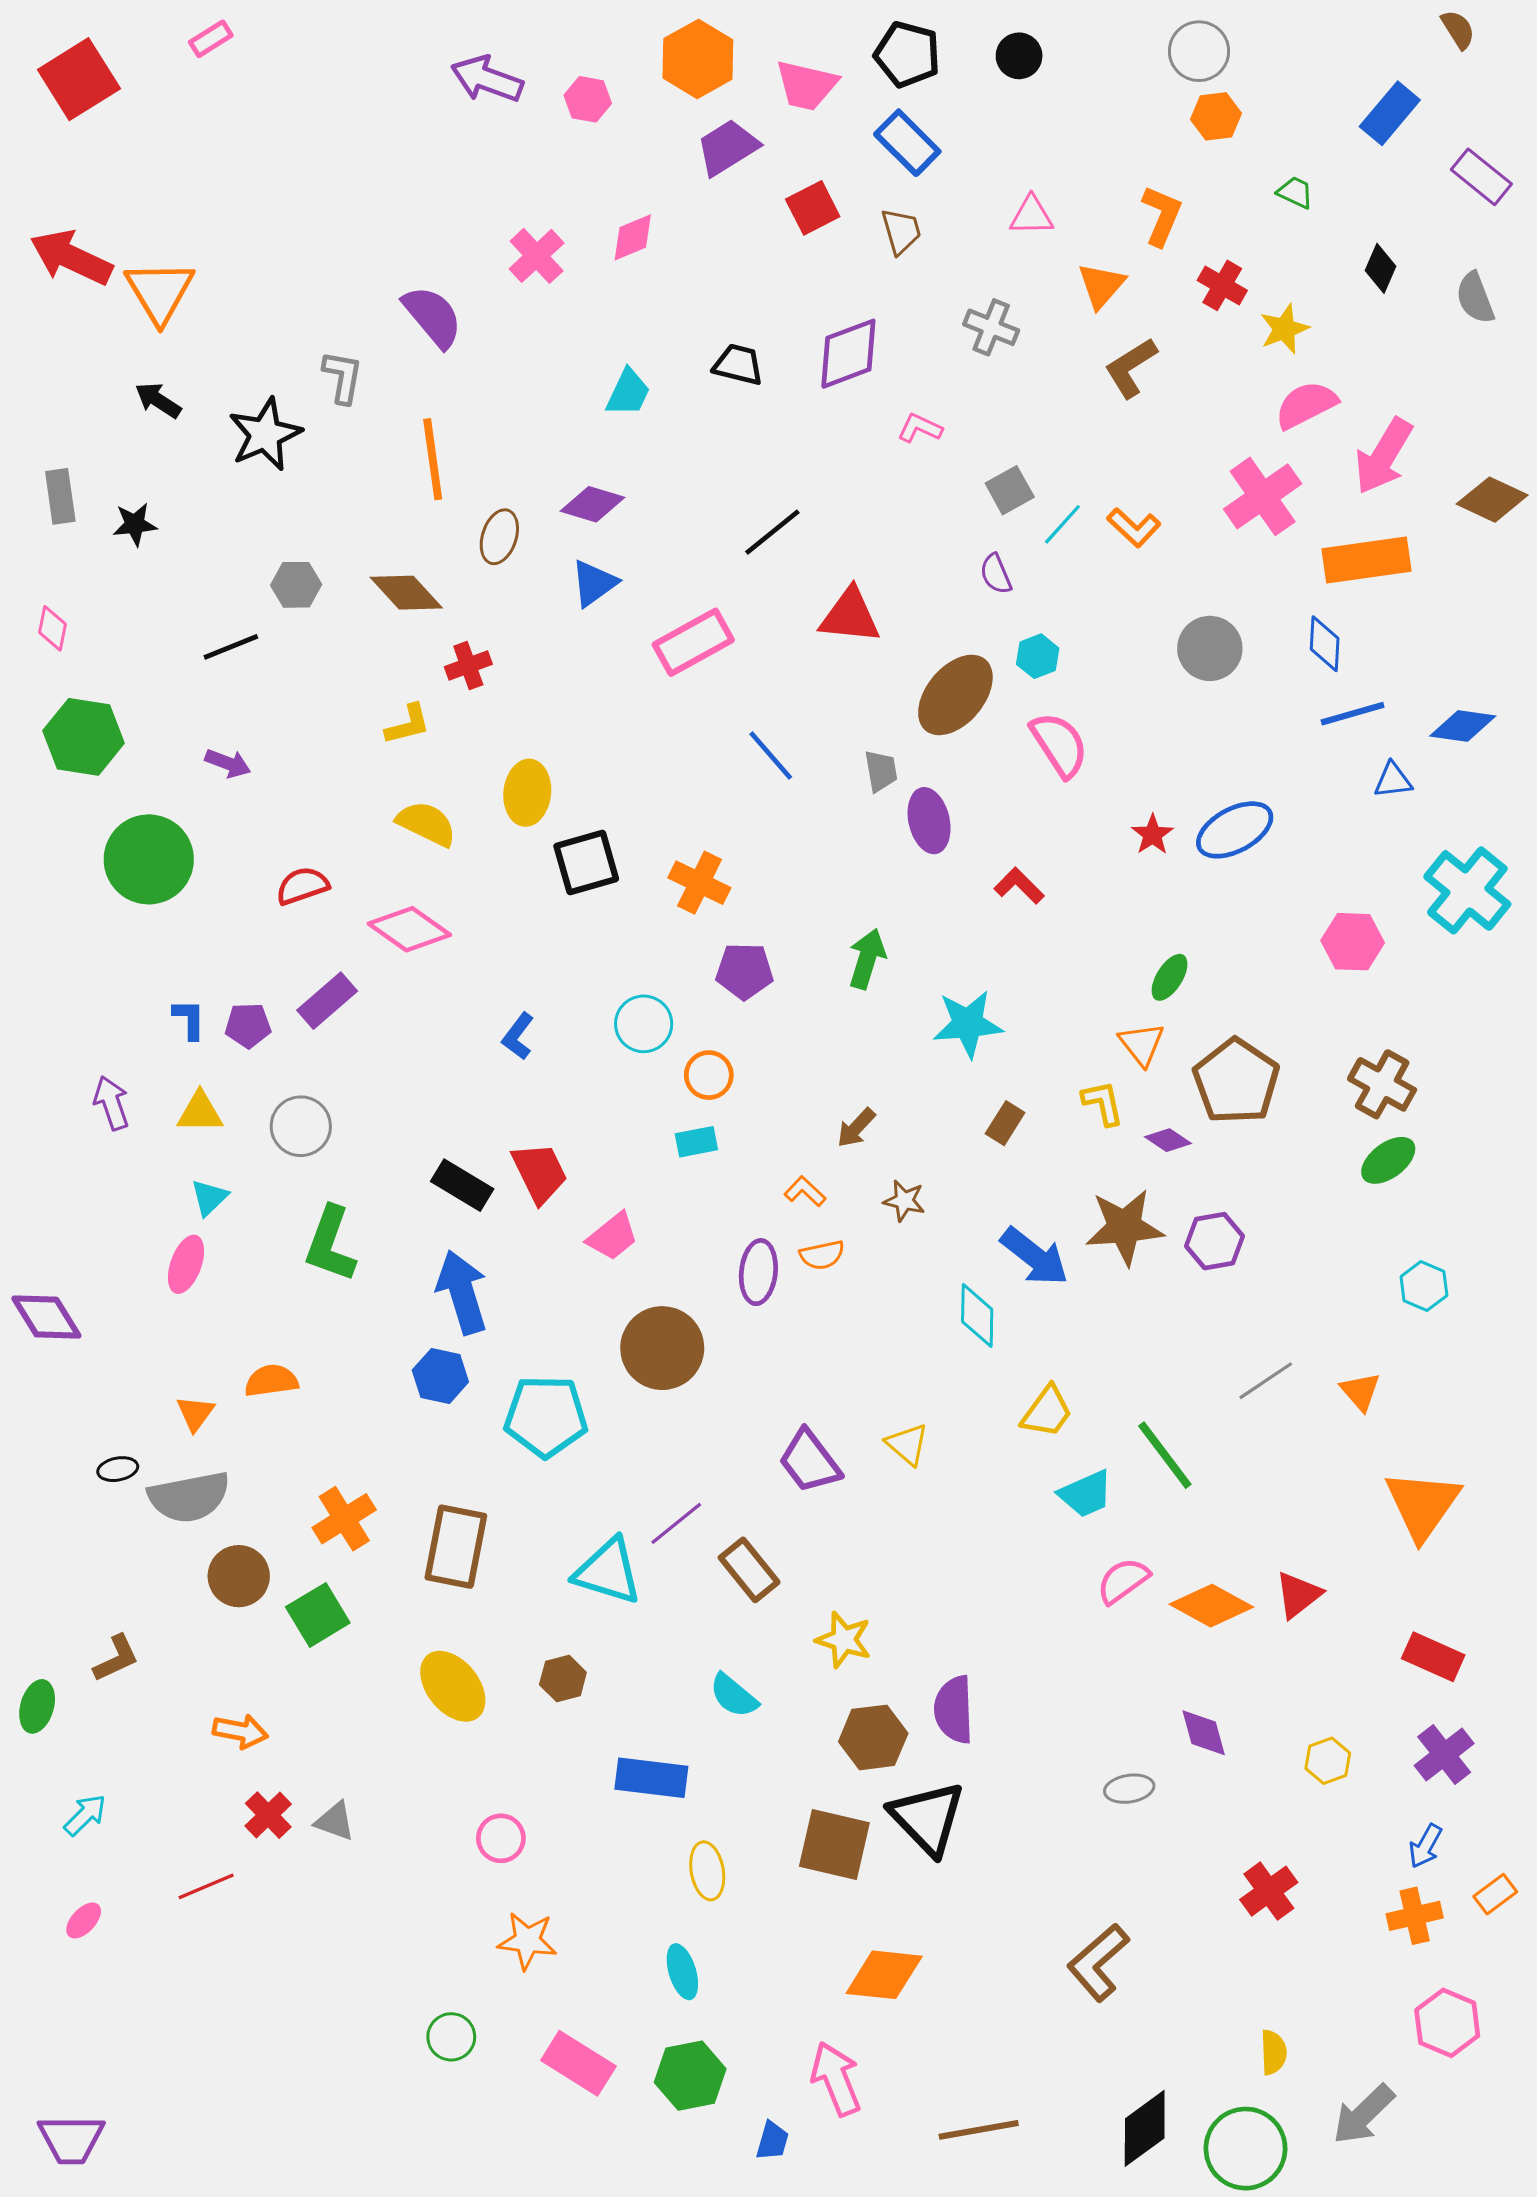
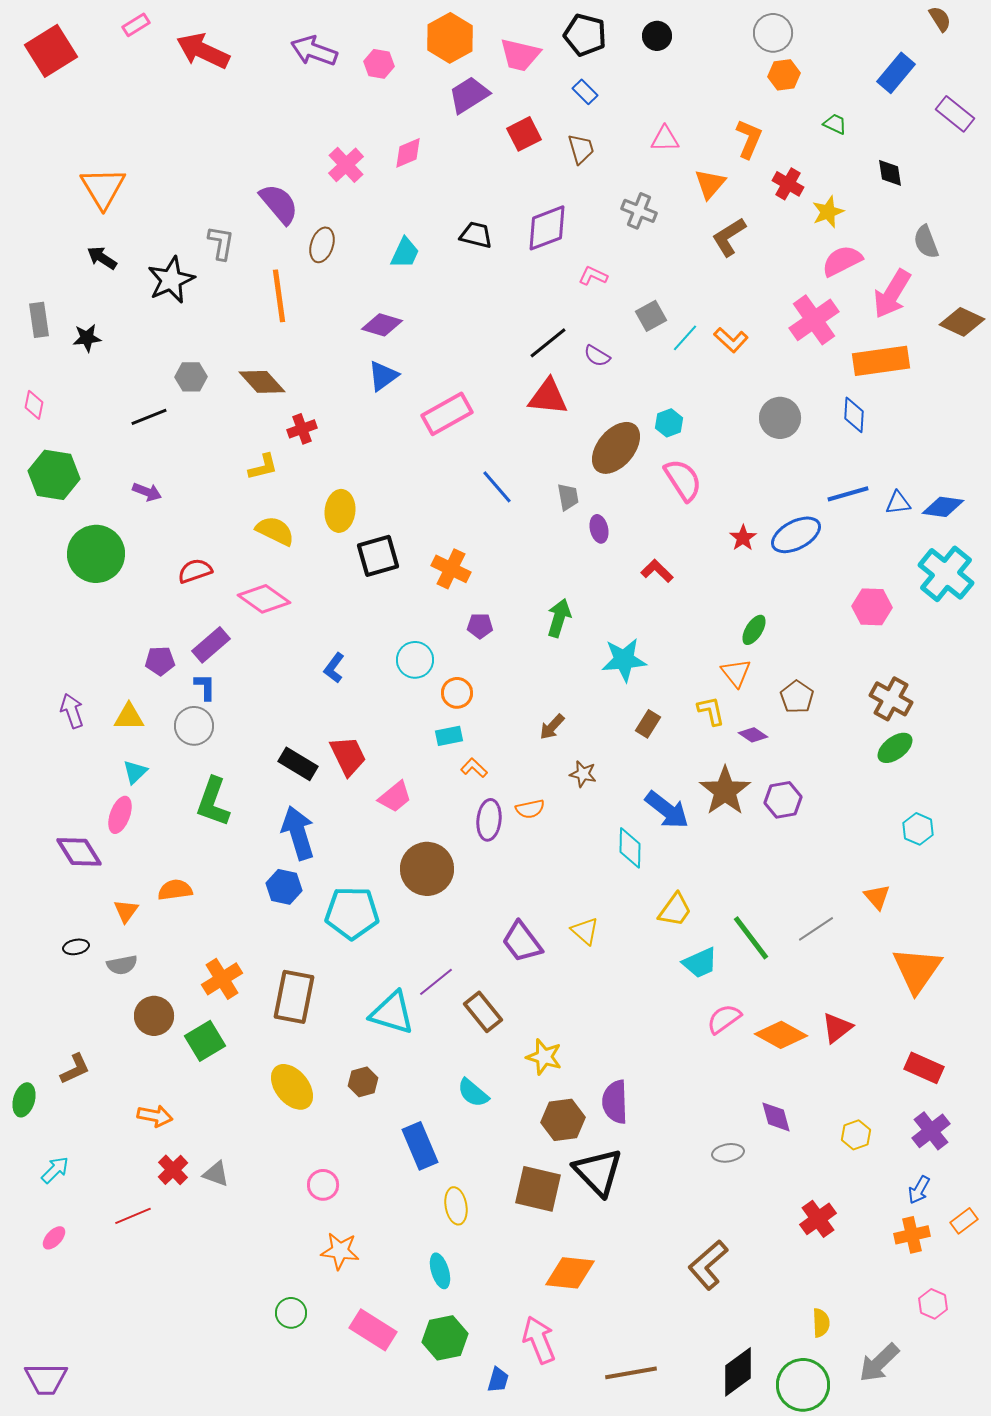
blue rectangle: (907, 143) -> (585, 92), size x0.6
red arrow: (71, 258) -> (203, 51), moved
black diamond: (1380, 268) -> (890, 173), turned -32
gray semicircle: (1475, 298) -> (926, 242), moved
black line: (772, 532) -> (548, 343), moved
brown ellipse: (499, 537) -> (322, 245), moved
purple semicircle: (996, 574) -> (597, 356), moved, turned -36
blue line: (1353, 714) -> (848, 494), moved
blue diamond: (1463, 726) -> (943, 507), moved
purple ellipse: (929, 821) -> (599, 529), size x0.7
purple pentagon: (744, 971) -> (480, 626), size x0.7
blue L-shape: (189, 1019) -> (205, 687), moved
brown pentagon: (1236, 1081) -> (797, 697), size x0.6
orange L-shape: (805, 1191) -> (474, 768), moved
brown star: (1125, 1227) -> (725, 791), turned -30
purple diamond: (46, 1317) -> (79, 852), moved
gray line: (1266, 1381) -> (816, 929), moved
gray semicircle: (189, 1497) -> (122, 965), size x0.6
blue rectangle: (651, 1778) -> (420, 1146), turned 60
pink hexagon: (1447, 2023) -> (933, 1304), size x0.7

